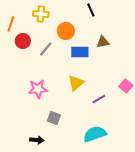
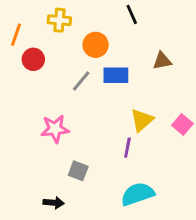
brown triangle: (103, 42) -> (162, 61), moved
gray line: (46, 49) -> (81, 81), moved
yellow triangle: (76, 83) -> (142, 120), moved
purple line: (99, 99) -> (127, 148), moved, turned -48

